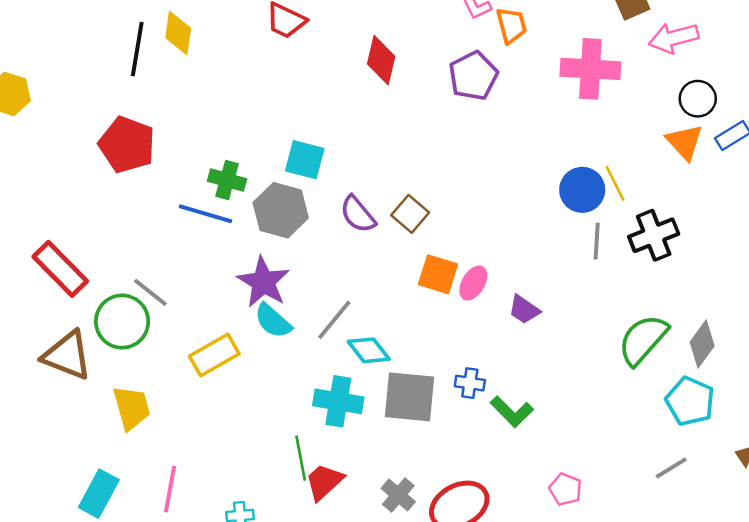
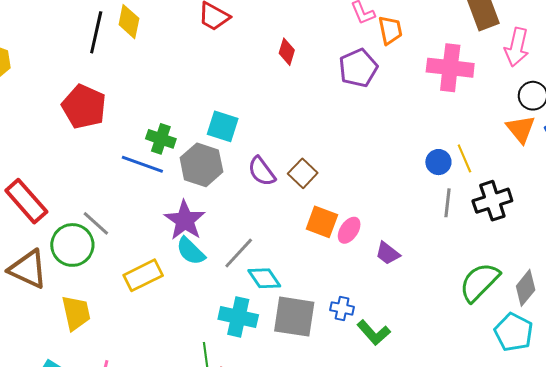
pink arrow: (674, 38) -> (517, 47), turned -66
red diamond: (381, 60) -> (287, 52), size x0.7
blue circle: (582, 190) -> (438, 162), size x0.7

